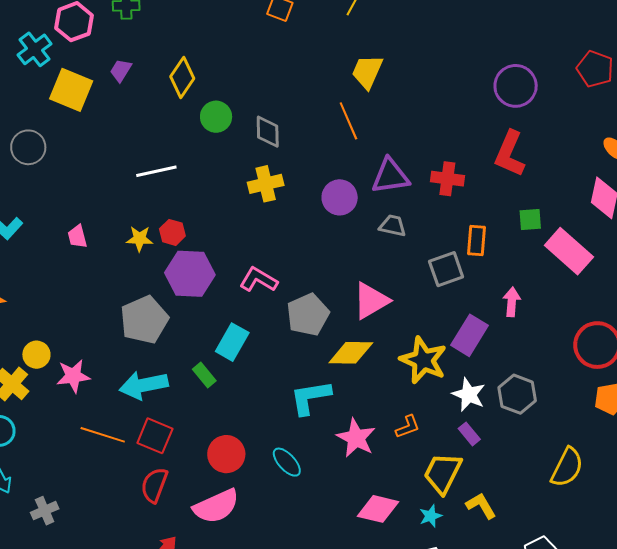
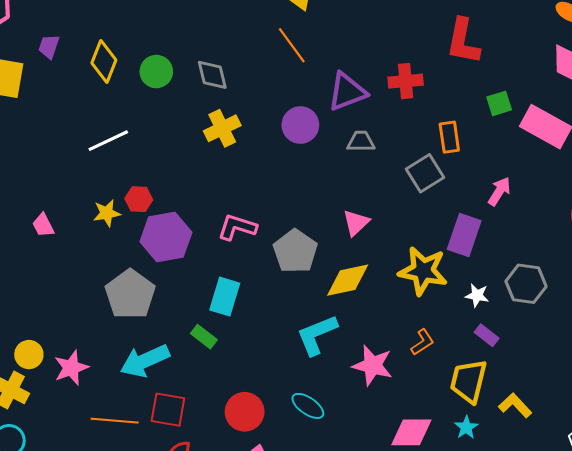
yellow diamond: (182, 78) -> (104, 62), moved
pink triangle: (371, 301) -> (356, 223), size x0.7
pink arrow: (512, 302) -> (499, 191), turned 40
white star: (469, 395) -> (477, 295), size x0.7

